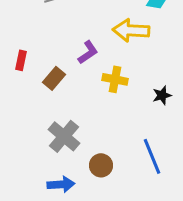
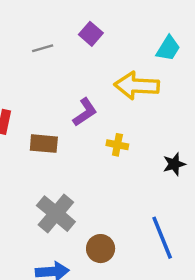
brown rectangle: (54, 78) -> (44, 144), turned 55
yellow cross: (115, 79) -> (117, 145), size x0.7

